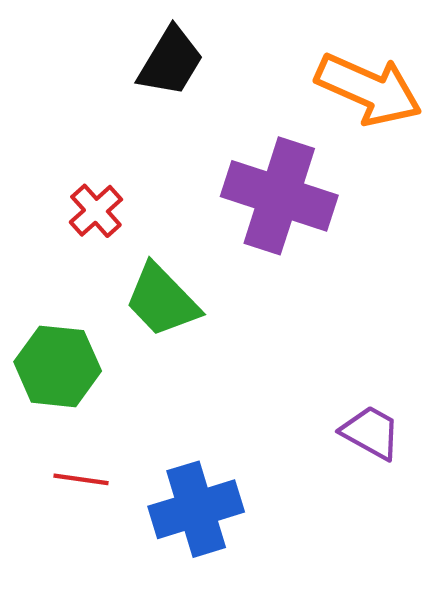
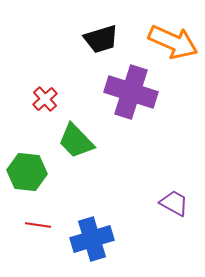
black trapezoid: (171, 62) -> (101, 39), moved, turned 42

